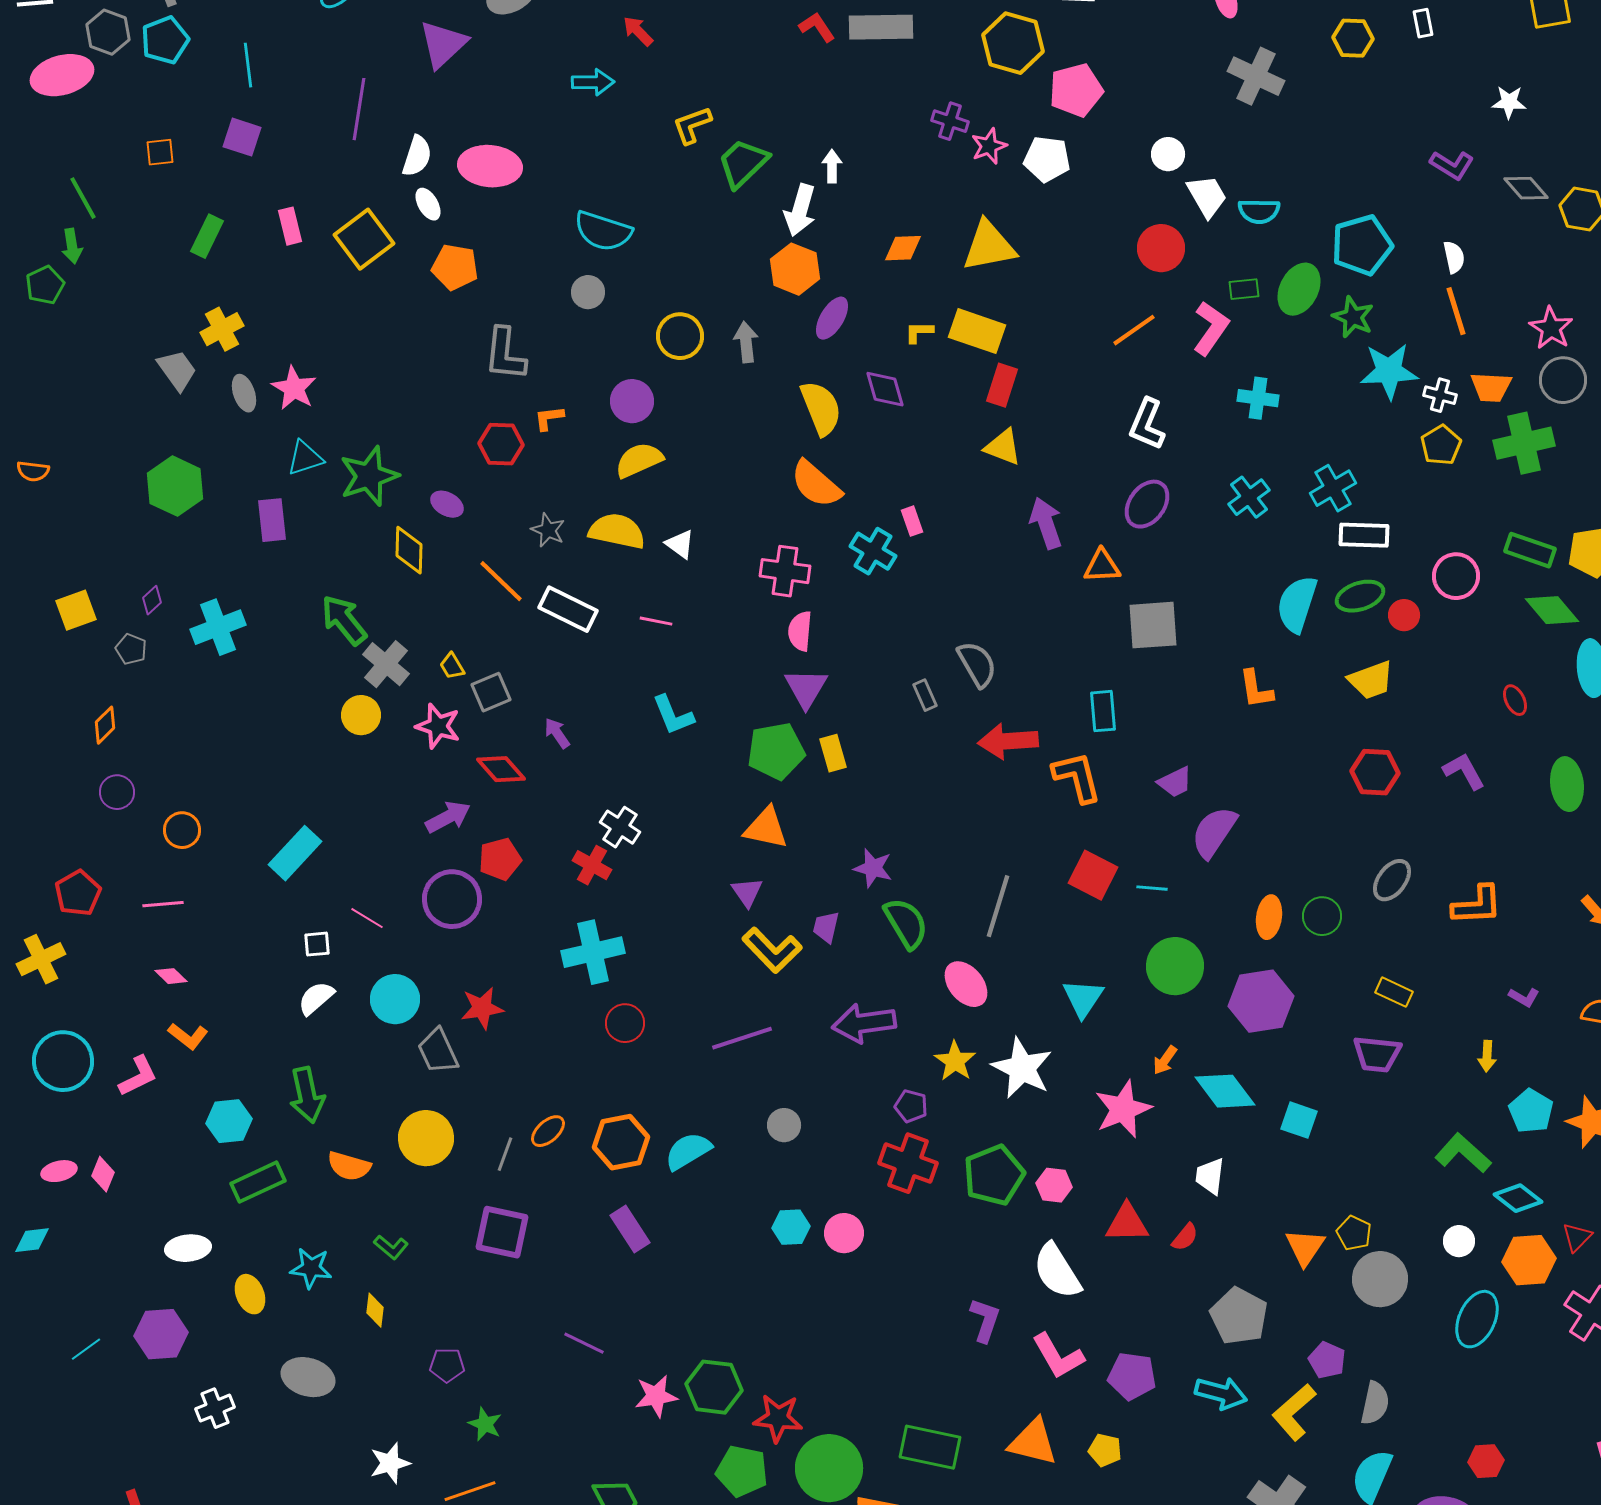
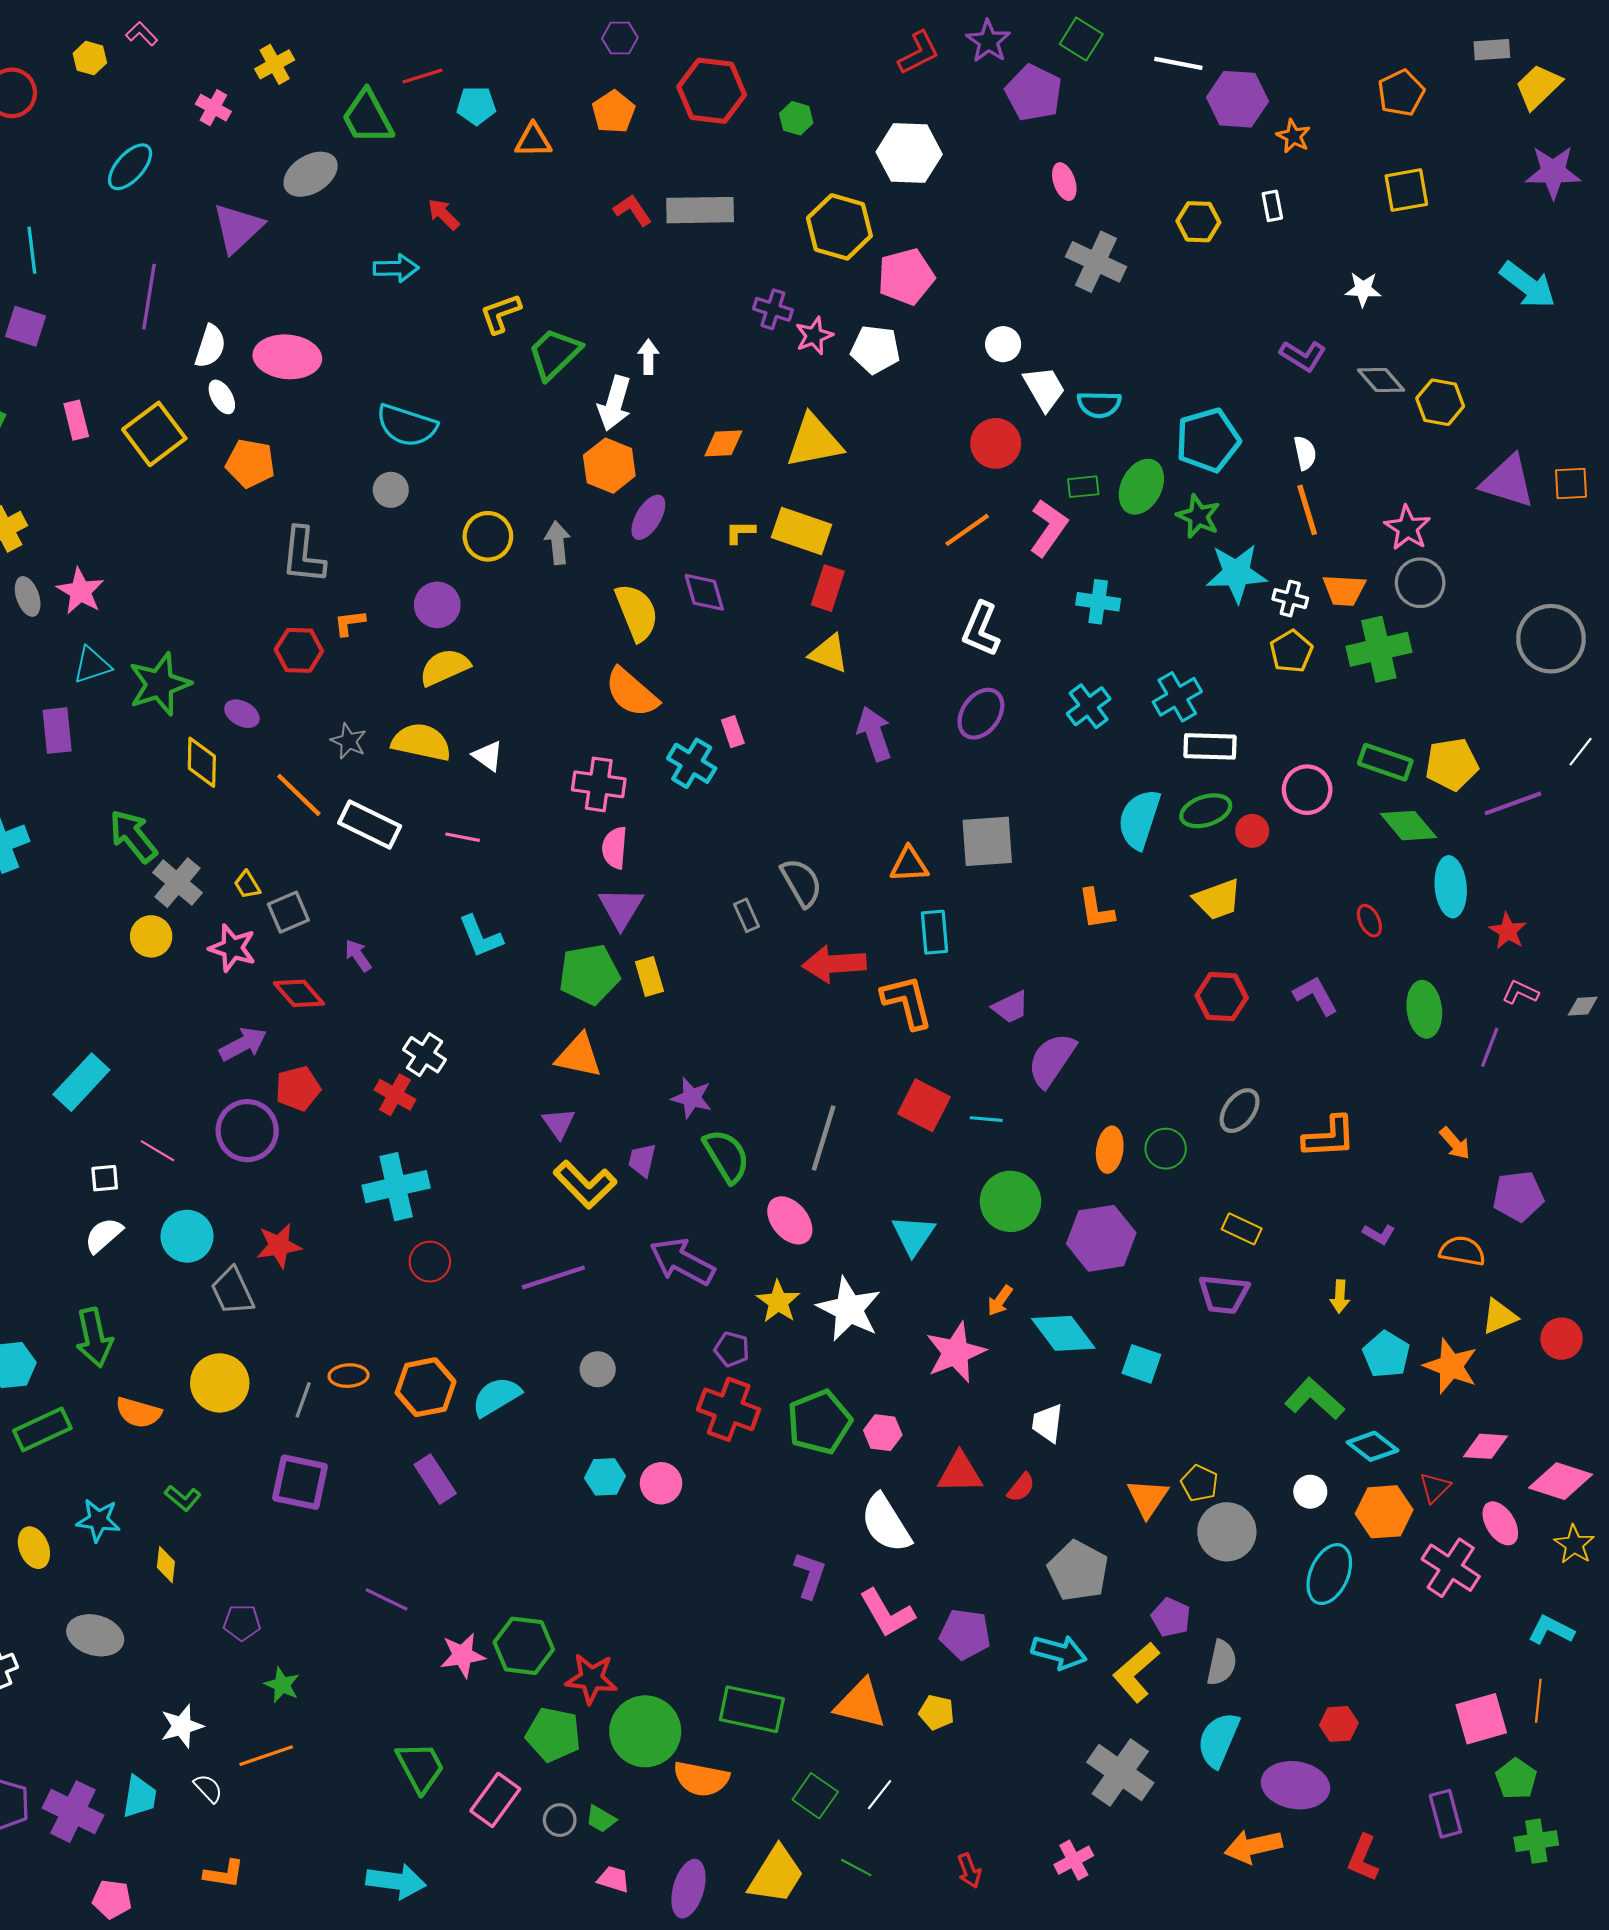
orange triangle: (1102, 566) -> (909, 865), moved
purple arrow: (864, 1023) -> (682, 1262), turned 36
orange ellipse: (548, 1131) -> (349, 1376), turned 39

